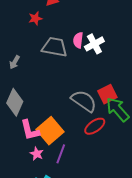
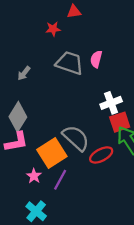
white cross: (94, 44) -> (111, 103), moved
gray semicircle: (84, 101) -> (76, 138), moved
pink L-shape: (30, 130) -> (16, 142), moved, turned -95

